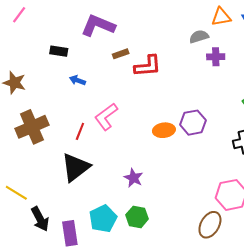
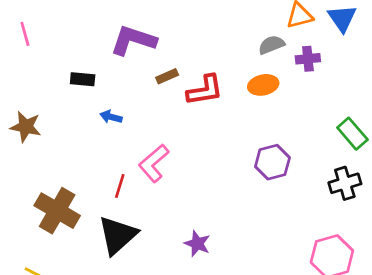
pink line: (19, 15) -> (25, 34), turned -48
purple cross: (216, 57) -> (308, 59), moved
brown cross: (32, 127) -> (57, 211), moved, turned -32
orange ellipse: (164, 130) -> (263, 85), moved

